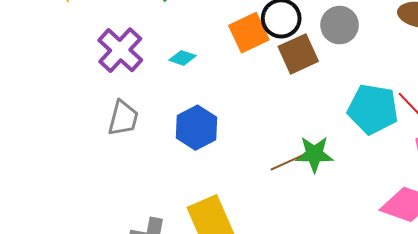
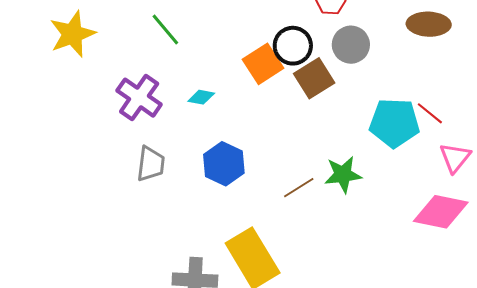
brown line: (287, 163) -> (299, 188), moved

